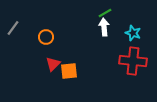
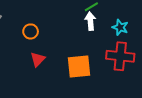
orange square: (69, 71) -> (79, 67), moved, size x1.4

